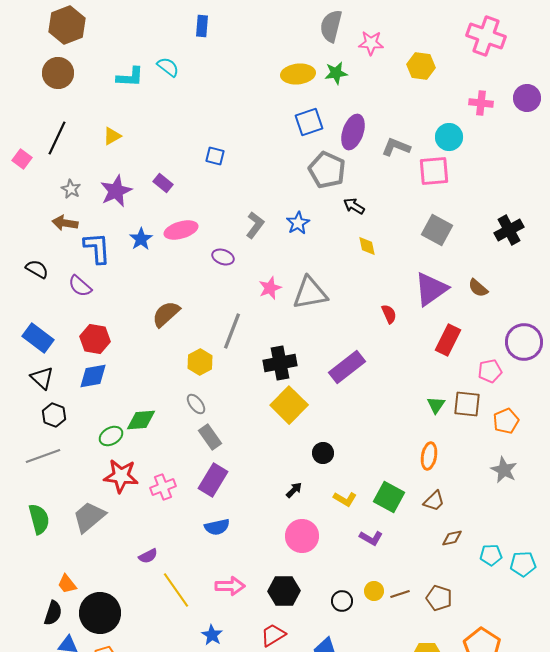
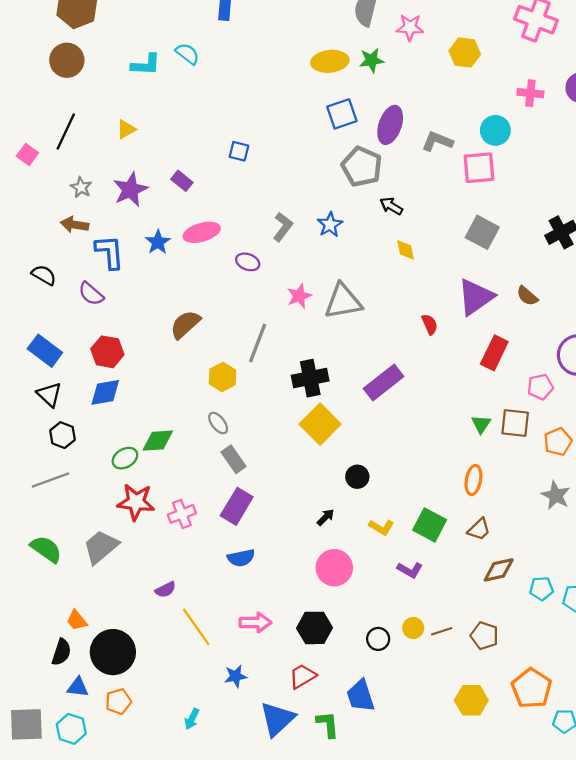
green semicircle: (39, 519) -> (46, 549), turned -40
brown diamond: (452, 538) -> (499, 570), size x1.4
blue star: (212, 635) -> (236, 676), turned 30

